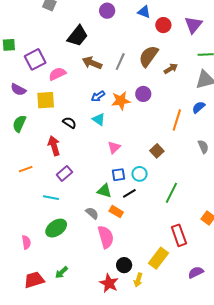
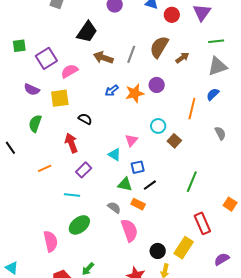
cyan triangle: (99, 119) -> (114, 155), moved
cyan circle: (140, 174) -> (158, 126), moved
pink semicircle: (26, 242) -> (51, 241), size x1.5
black circle: (124, 265) -> (158, 251), moved

